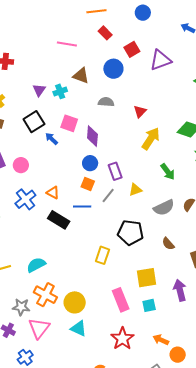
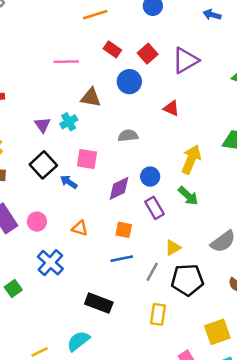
red rectangle: (105, 33) -> (112, 49), moved
gray semicircle: (106, 102) -> (128, 136), moved
red triangle: (140, 111) -> (171, 108), moved, turned -40
purple diamond: (92, 136) -> (119, 188), moved, turned 70
blue circle: (90, 163) -> (150, 177), moved
green arrow: (168, 172) -> (188, 196), moved
yellow triangle: (135, 190) -> (173, 248), moved
orange triangle: (53, 193) -> (80, 228), moved
gray line: (108, 195) -> (152, 272), moved
black rectangle: (59, 220) -> (99, 303), moved

